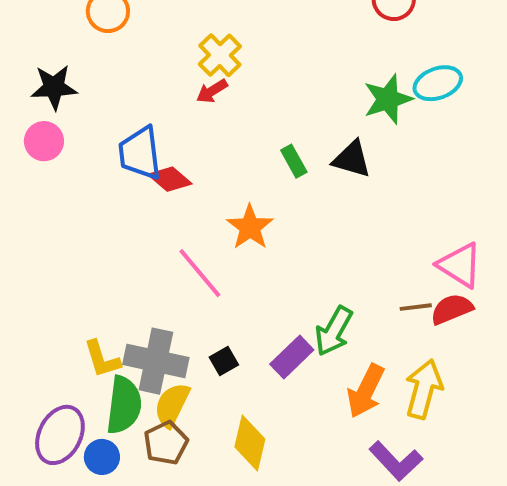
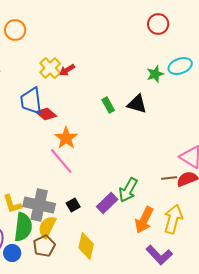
yellow cross: (220, 55) -> (50, 68), moved
green star: (388, 99) -> (155, 74), size x0.7
orange star: (250, 227) -> (66, 138), moved

